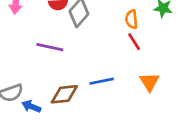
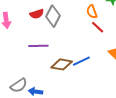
brown diamond: (64, 94) -> (62, 64), moved, turned 30

